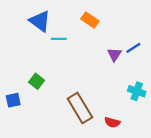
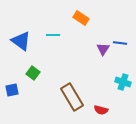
blue triangle: (40, 21) -> (21, 41), moved
blue line: (133, 48) -> (120, 43), turned 40

